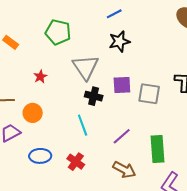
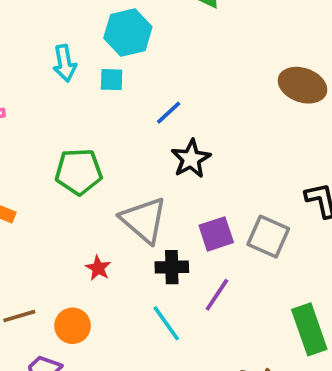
red star: (40, 77) -> (98, 268), moved
gray square: (149, 94) -> (268, 237), turned 30
purple line: (122, 136) -> (217, 295), moved

